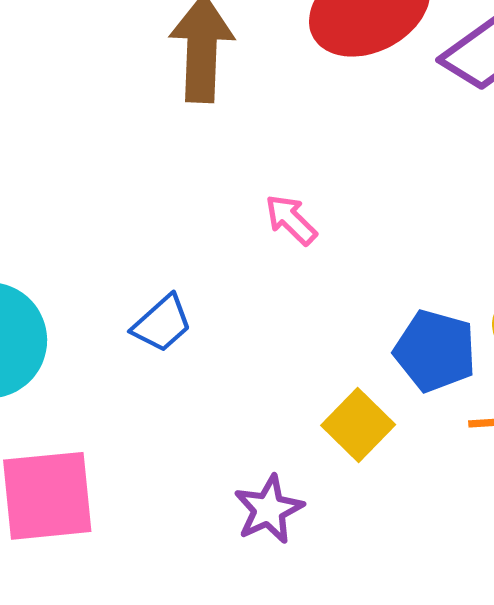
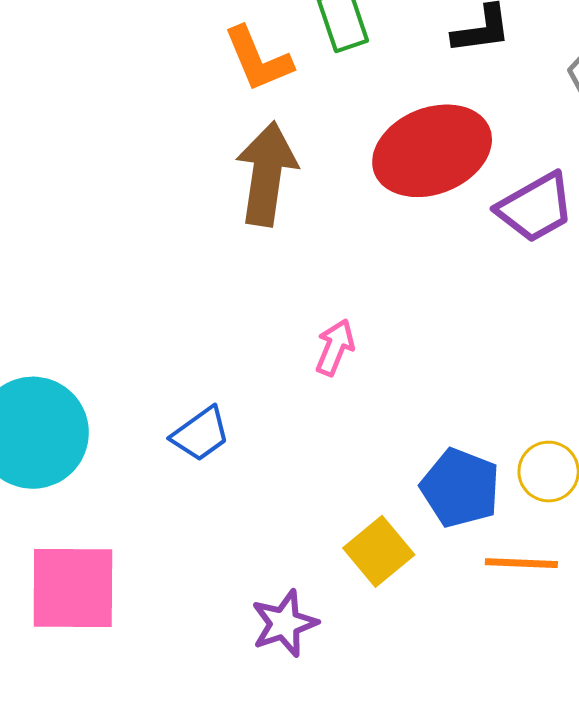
pink arrow: (291, 220) -> (335, 347), turned 62

